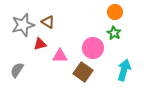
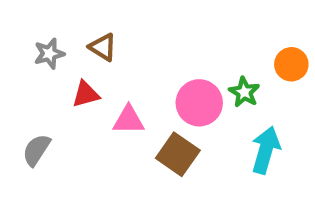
orange circle: (115, 12) -> (291, 64), moved
gray star: (23, 25) -> (49, 54), size x0.6
green star: (114, 33) -> (244, 92), moved

